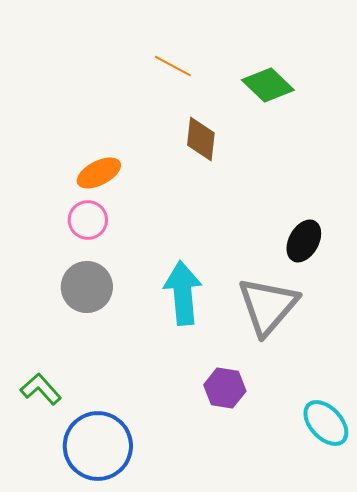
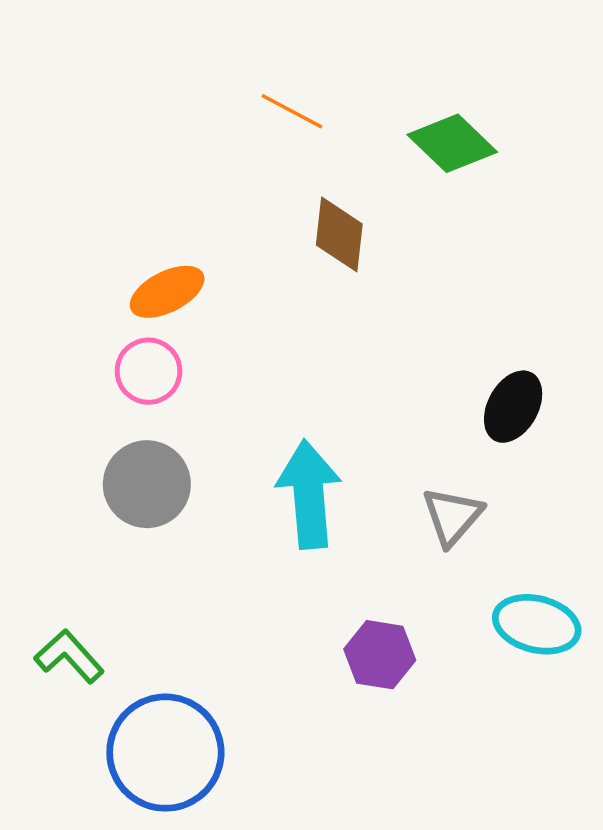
gray triangle: (268, 306) -> (452, 516), size x0.6
cyan ellipse: (326, 423) -> (537, 624), moved, turned -33

